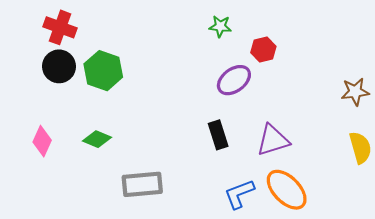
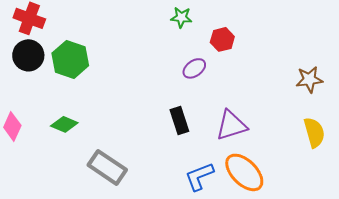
purple ellipse: (234, 80) -> (194, 68), size x0.7
gray rectangle: (142, 184) -> (107, 167), turned 39

